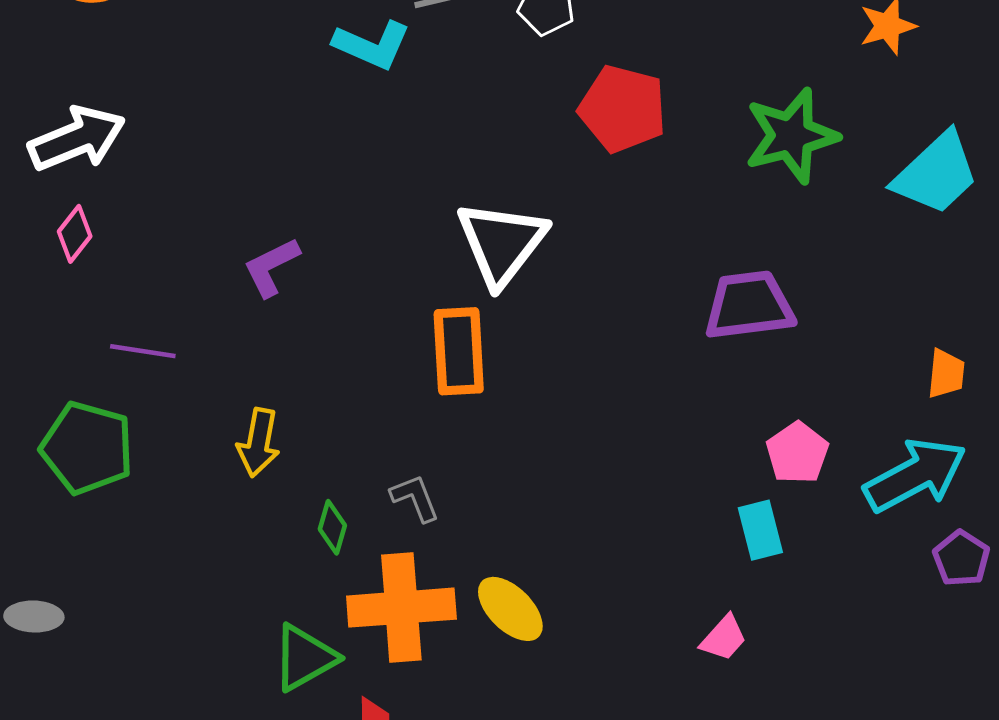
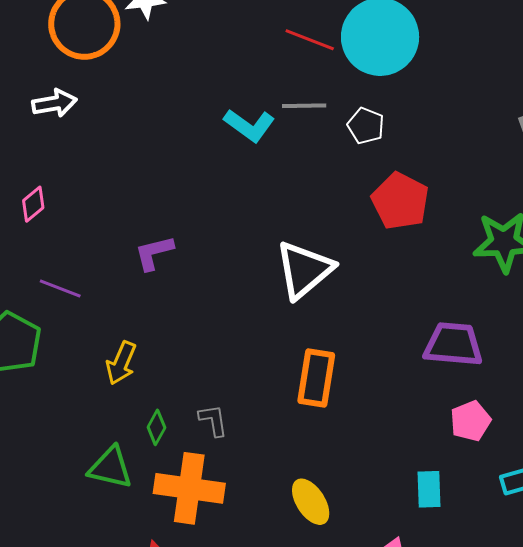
white arrow: (77, 139) -> (54, 103), moved, size x0.7
orange rectangle: (459, 351) -> (316, 378), moved
pink pentagon: (797, 453) -> (470, 421), moved
yellow ellipse: (510, 609) -> (311, 502), moved
green triangle: (305, 658) -> (110, 468), moved, turned 30

